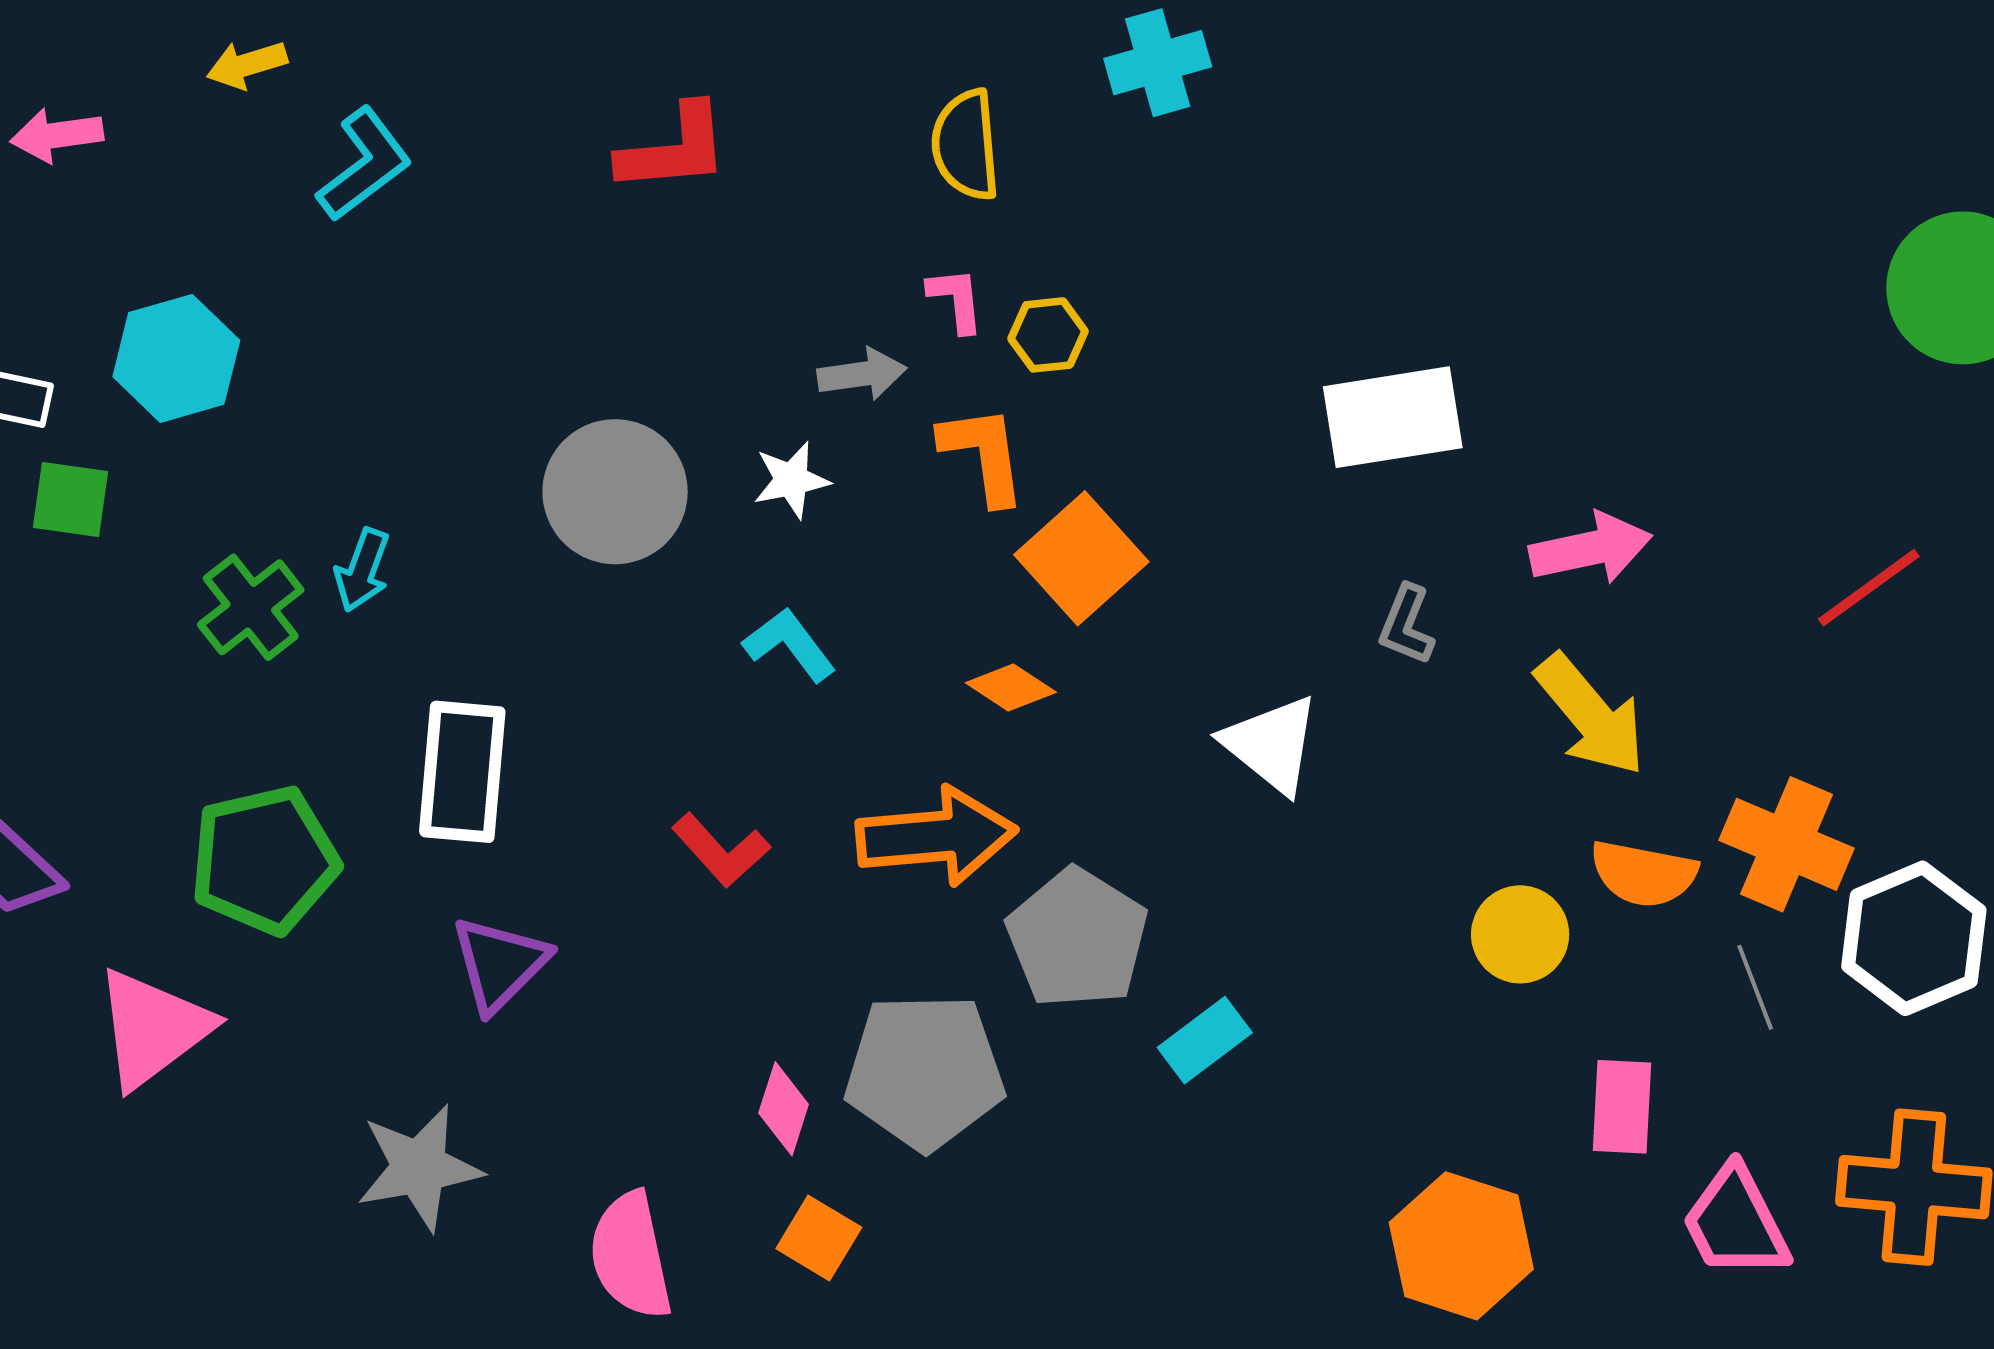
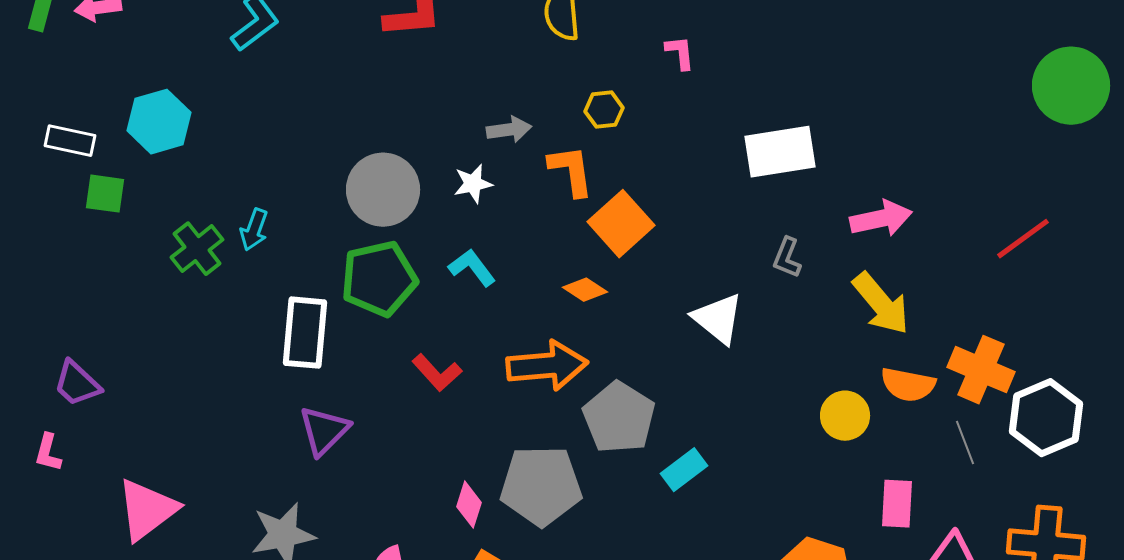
pink L-shape: (956, 300) -> (680, 53), moved
green pentagon: (264, 860) -> (379, 279), moved
pink triangle: (153, 1028) -> (147, 510), moved

